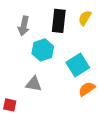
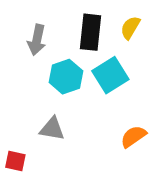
cyan square: (78, 65) -> (110, 75), moved

